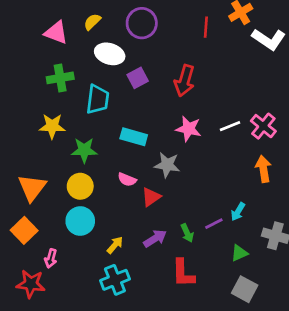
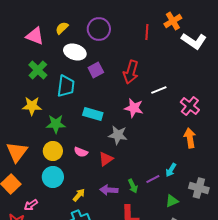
green cross: (60, 78) -> (38, 70), turned -36
white line: (230, 126) -> (159, 90), moved
pink semicircle: (127, 180) -> (81, 152), moved
purple arrow: (155, 238) -> (109, 190), turned -144
pink arrow: (51, 258) -> (31, 205), turned 40

